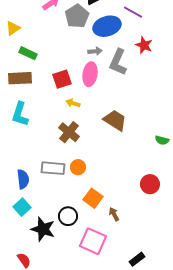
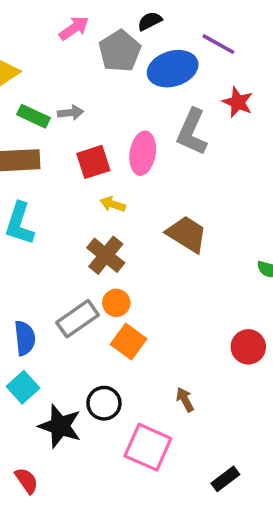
gray arrow: (95, 51) -> (70, 113), moved
orange circle: (78, 167) -> (116, 303), moved
gray rectangle: (53, 168) -> (78, 319), turned -40
orange square: (93, 198) -> (129, 342), moved

